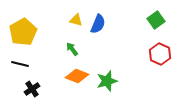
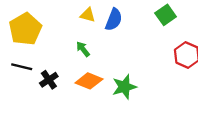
green square: (156, 20) -> (166, 15), moved
black cross: (32, 89) -> (49, 80), moved

